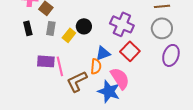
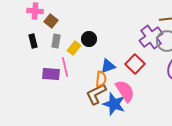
purple cross: (122, 24) -> (151, 37), moved, turned 30
pink line: (60, 66) -> (65, 67), moved
brown L-shape: (77, 81) -> (96, 94), moved

